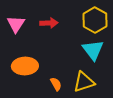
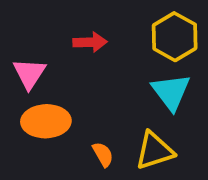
pink triangle: (16, 24) -> (29, 73), moved

